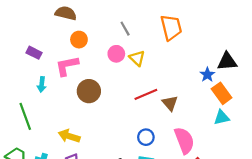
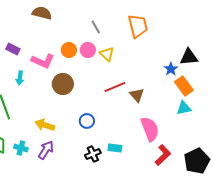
orange circle: (79, 40) -> (69, 50), moved
pink L-shape: (67, 66) -> (43, 61), turned -145
blue circle: (146, 137) -> (87, 121), moved

